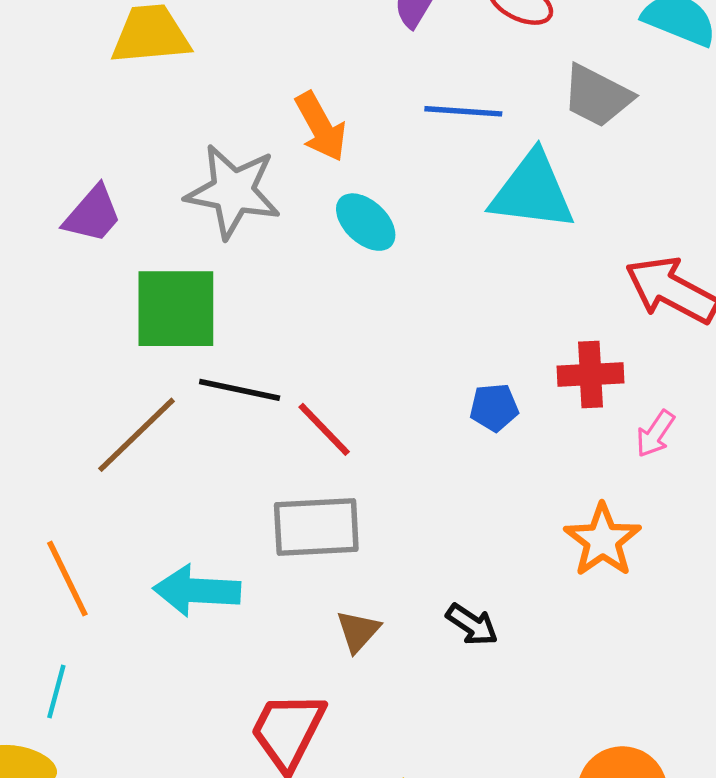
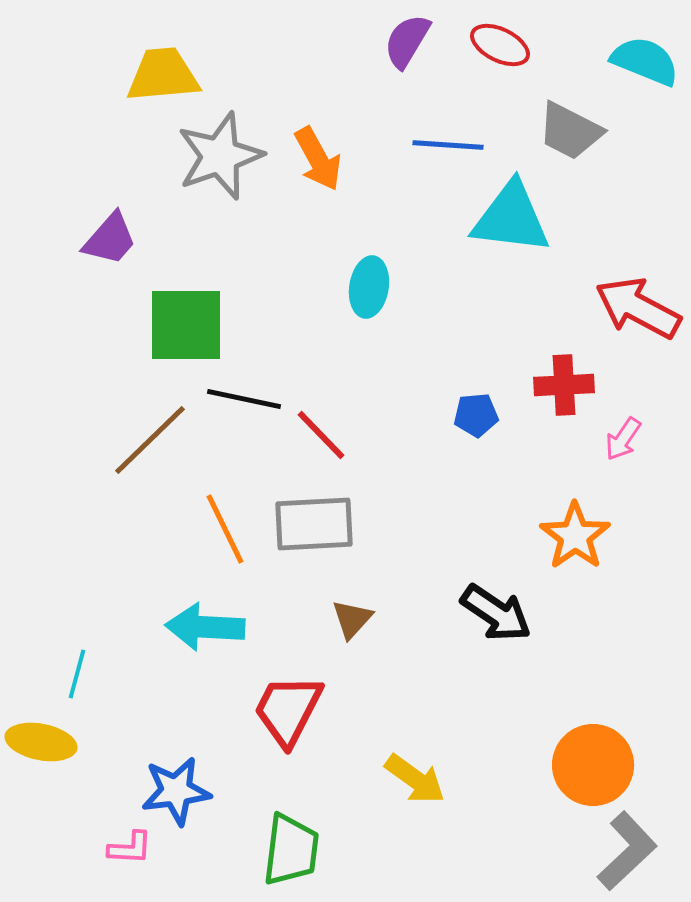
gray star: (233, 191) -> (220, 156), moved, turned -30
cyan ellipse: (366, 222) -> (369, 287), moved, turned 56
orange line: (67, 579) -> (225, 529), moved
cyan arrow: (197, 591) -> (205, 627), moved
black arrow: (472, 625) -> (496, 613), moved, size x1.5

